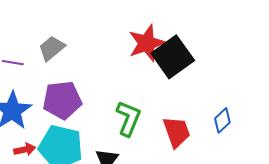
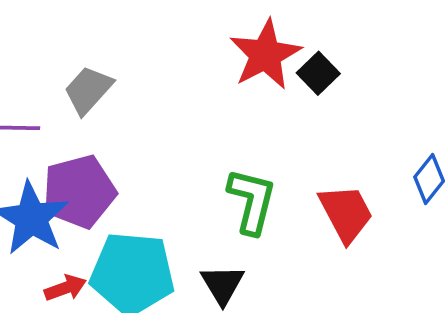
black square: (173, 57) -> (318, 73), size x0.5
purple pentagon: (62, 100) -> (79, 192), moved

